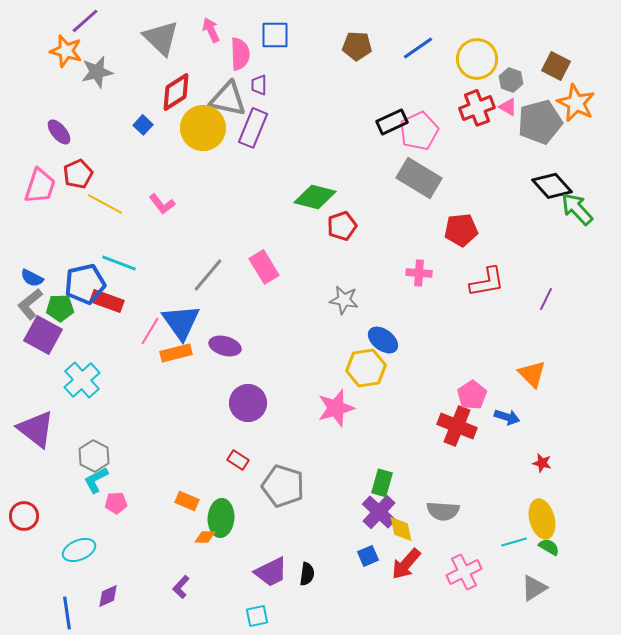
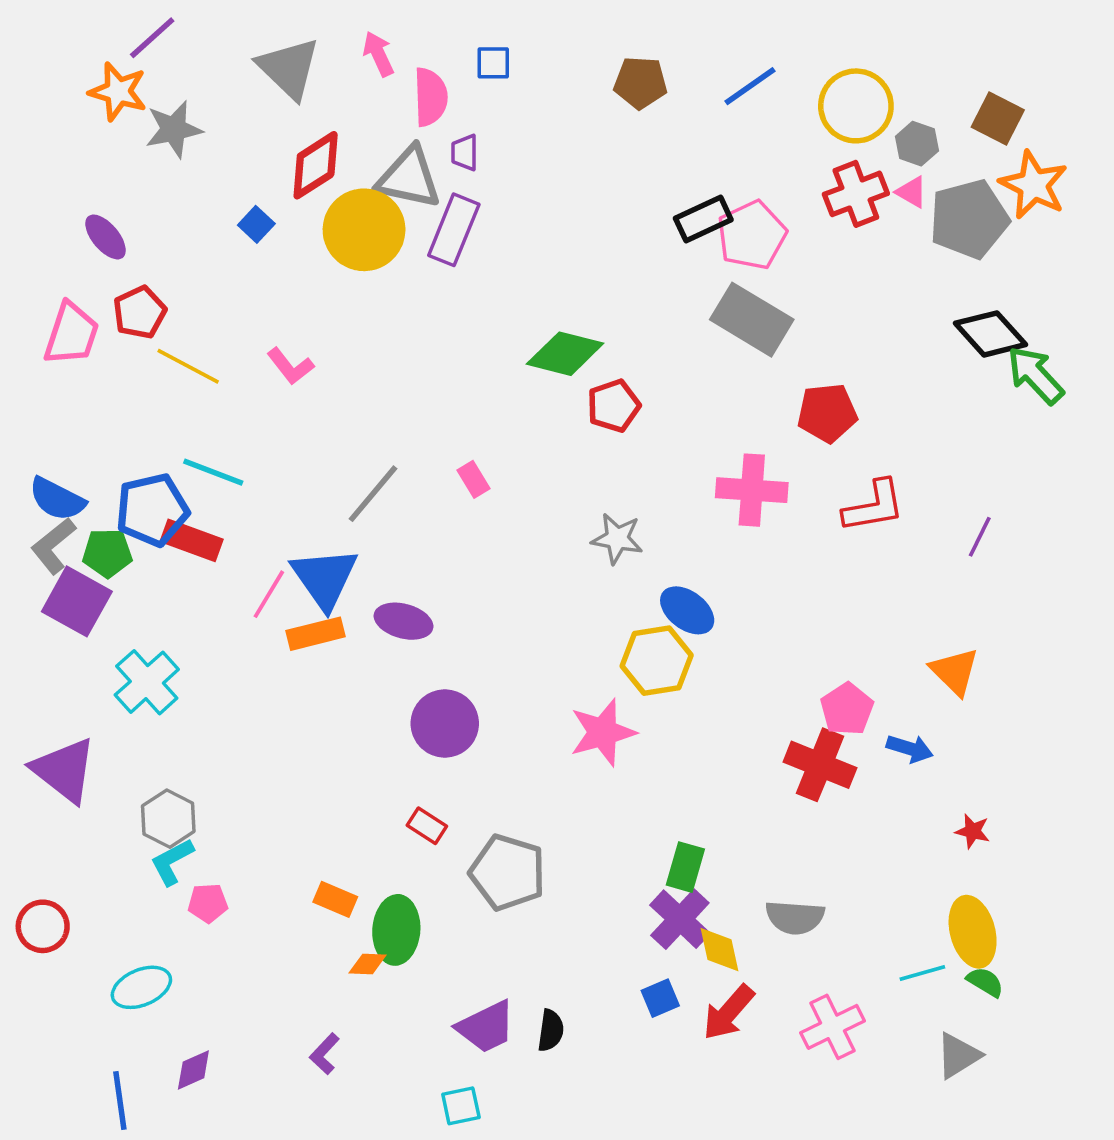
blue square: (275, 35) -> (493, 63), size x0.7
pink rectangle: (264, 267) -> (474, 479), size x0.6
pink cross: (419, 273) -> (752, 490), size x1.5
blue semicircle: (32, 278) -> (57, 499), size x1.4

